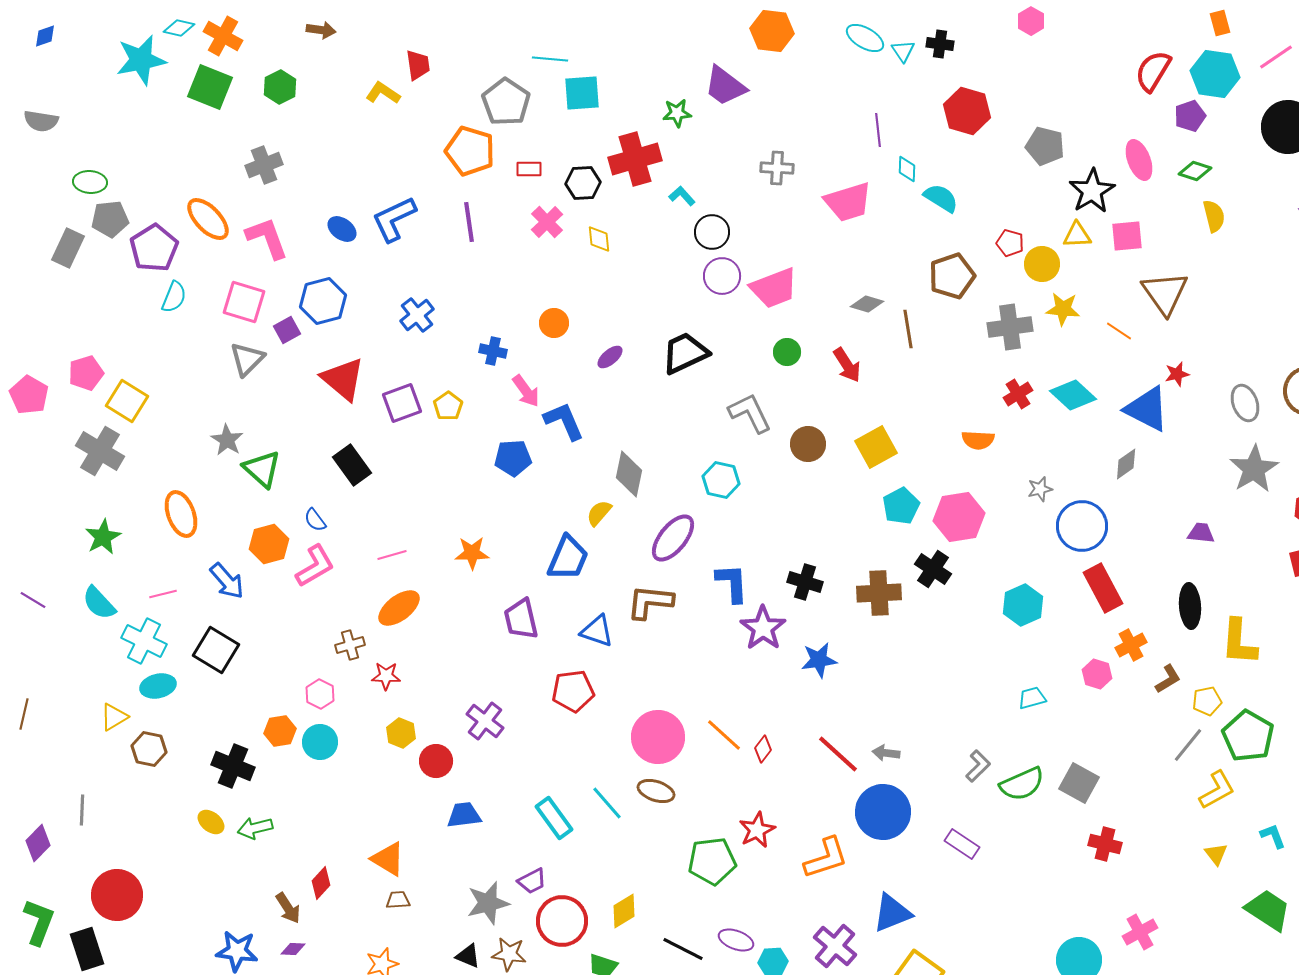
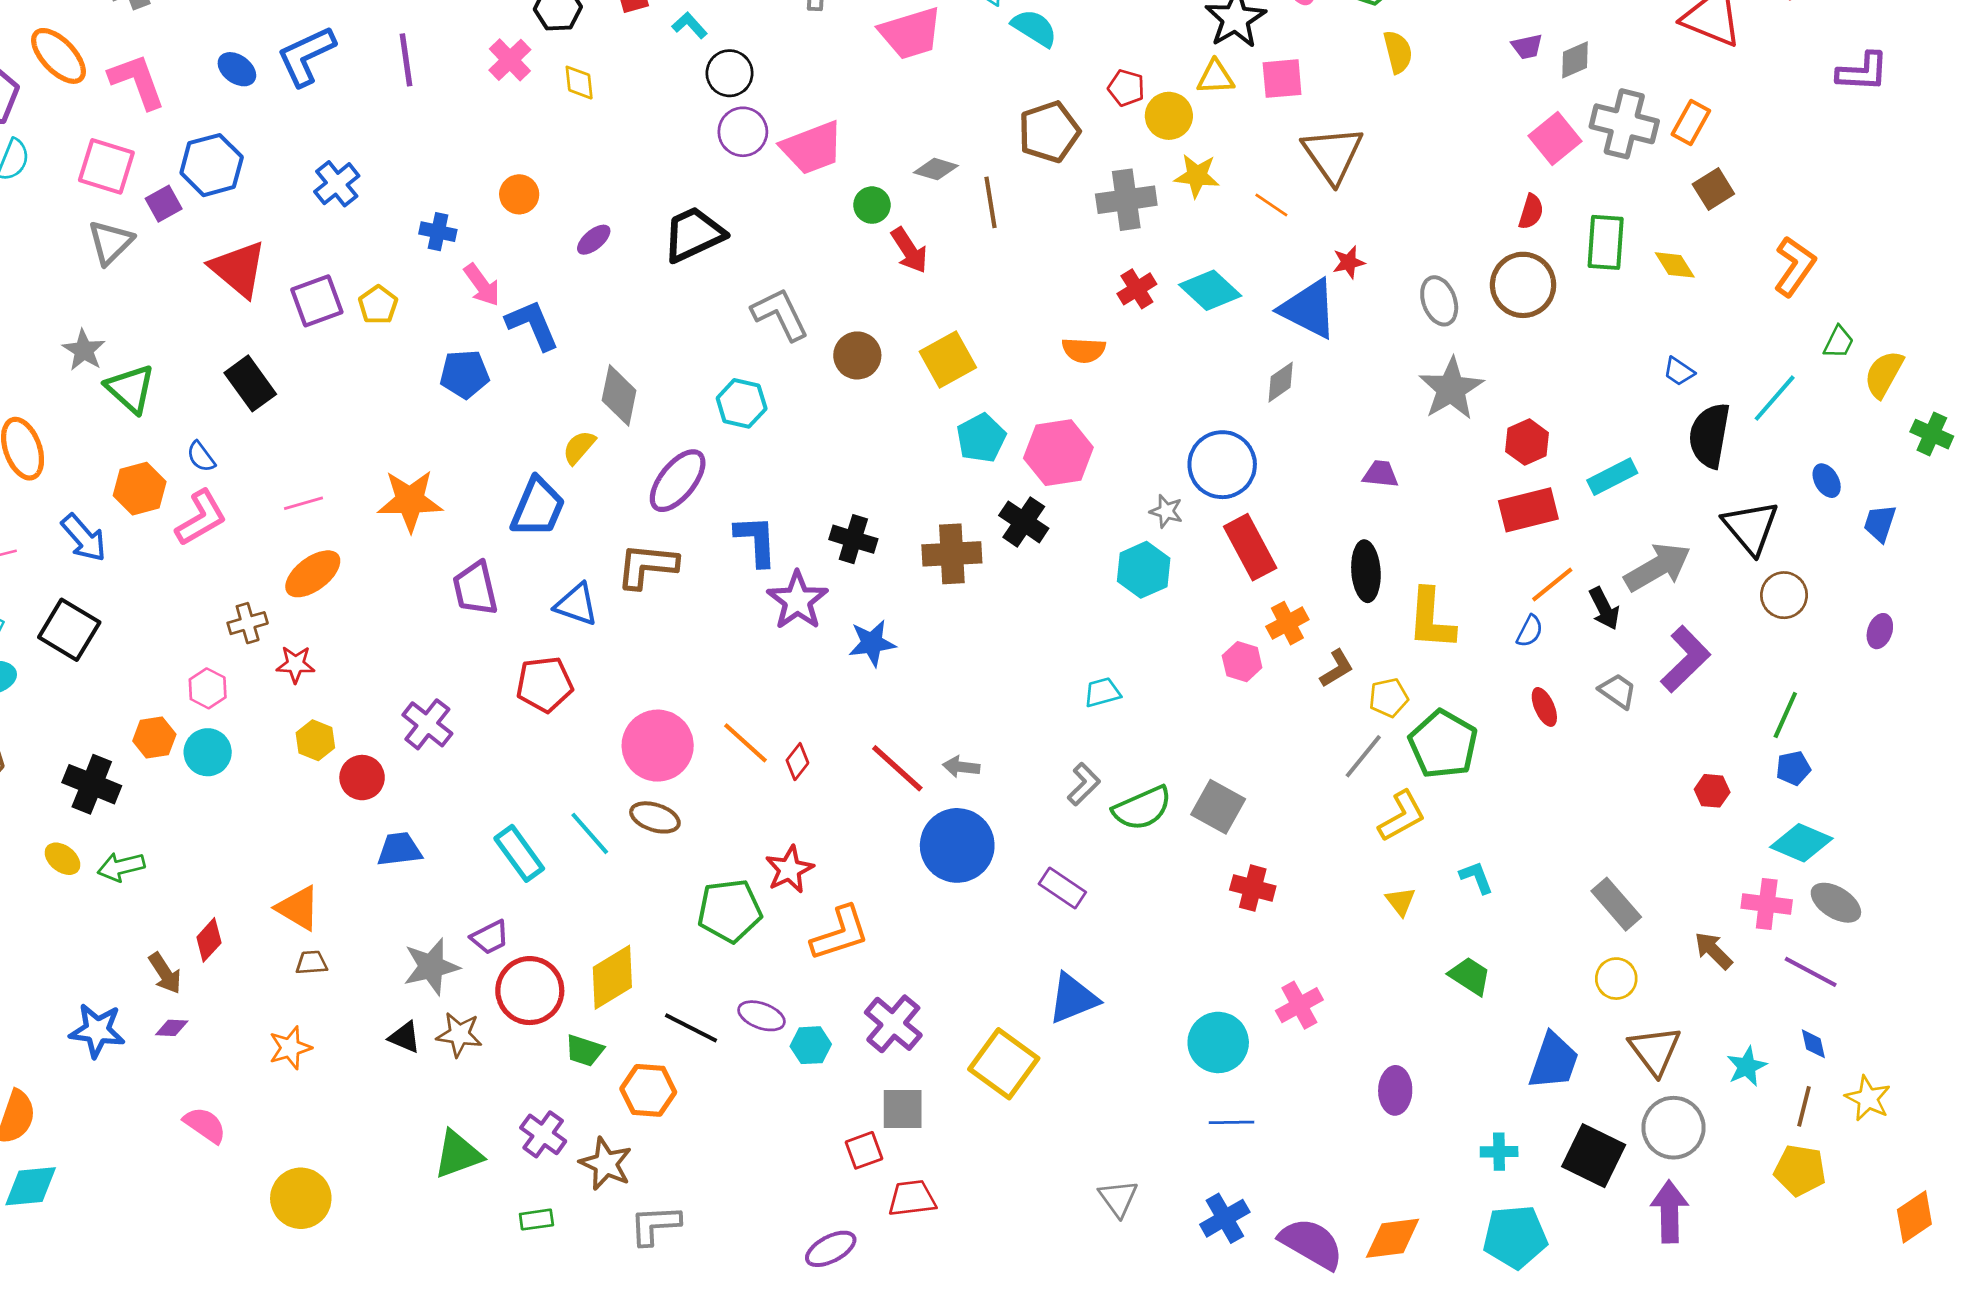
green circle: (787, 352) -> (872, 205), moved
gray star: (1040, 489) -> (1166, 511), moved, turned 30
orange star: (472, 553) -> (410, 501), size x1.4
cyan trapezoid: (1032, 698) -> (1102, 692), moved
orange L-shape: (826, 858) -> (840, 933), moved
green trapezoid: (1268, 910) -> (1470, 976), size x0.7
yellow diamond: (624, 911) -> (612, 977), size x1.4
blue triangle: (892, 913) -> (1073, 999), moved

